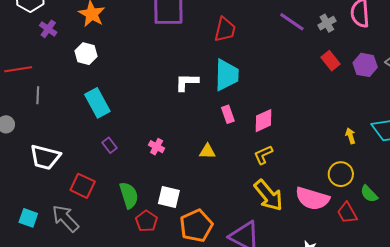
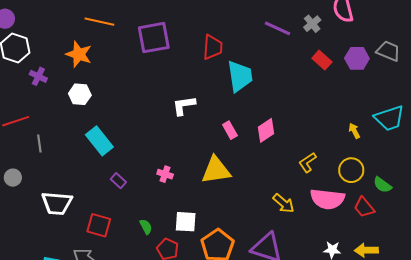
cyan trapezoid: (227, 75) -> (240, 76), moved
yellow triangle: (207, 151) -> (216, 170), size x1.8
yellow L-shape: (263, 155) -> (308, 162), moved
green semicircle: (129, 195) -> (146, 227), size x0.6
yellow arrow: (268, 195) -> (284, 203), size x0.7

